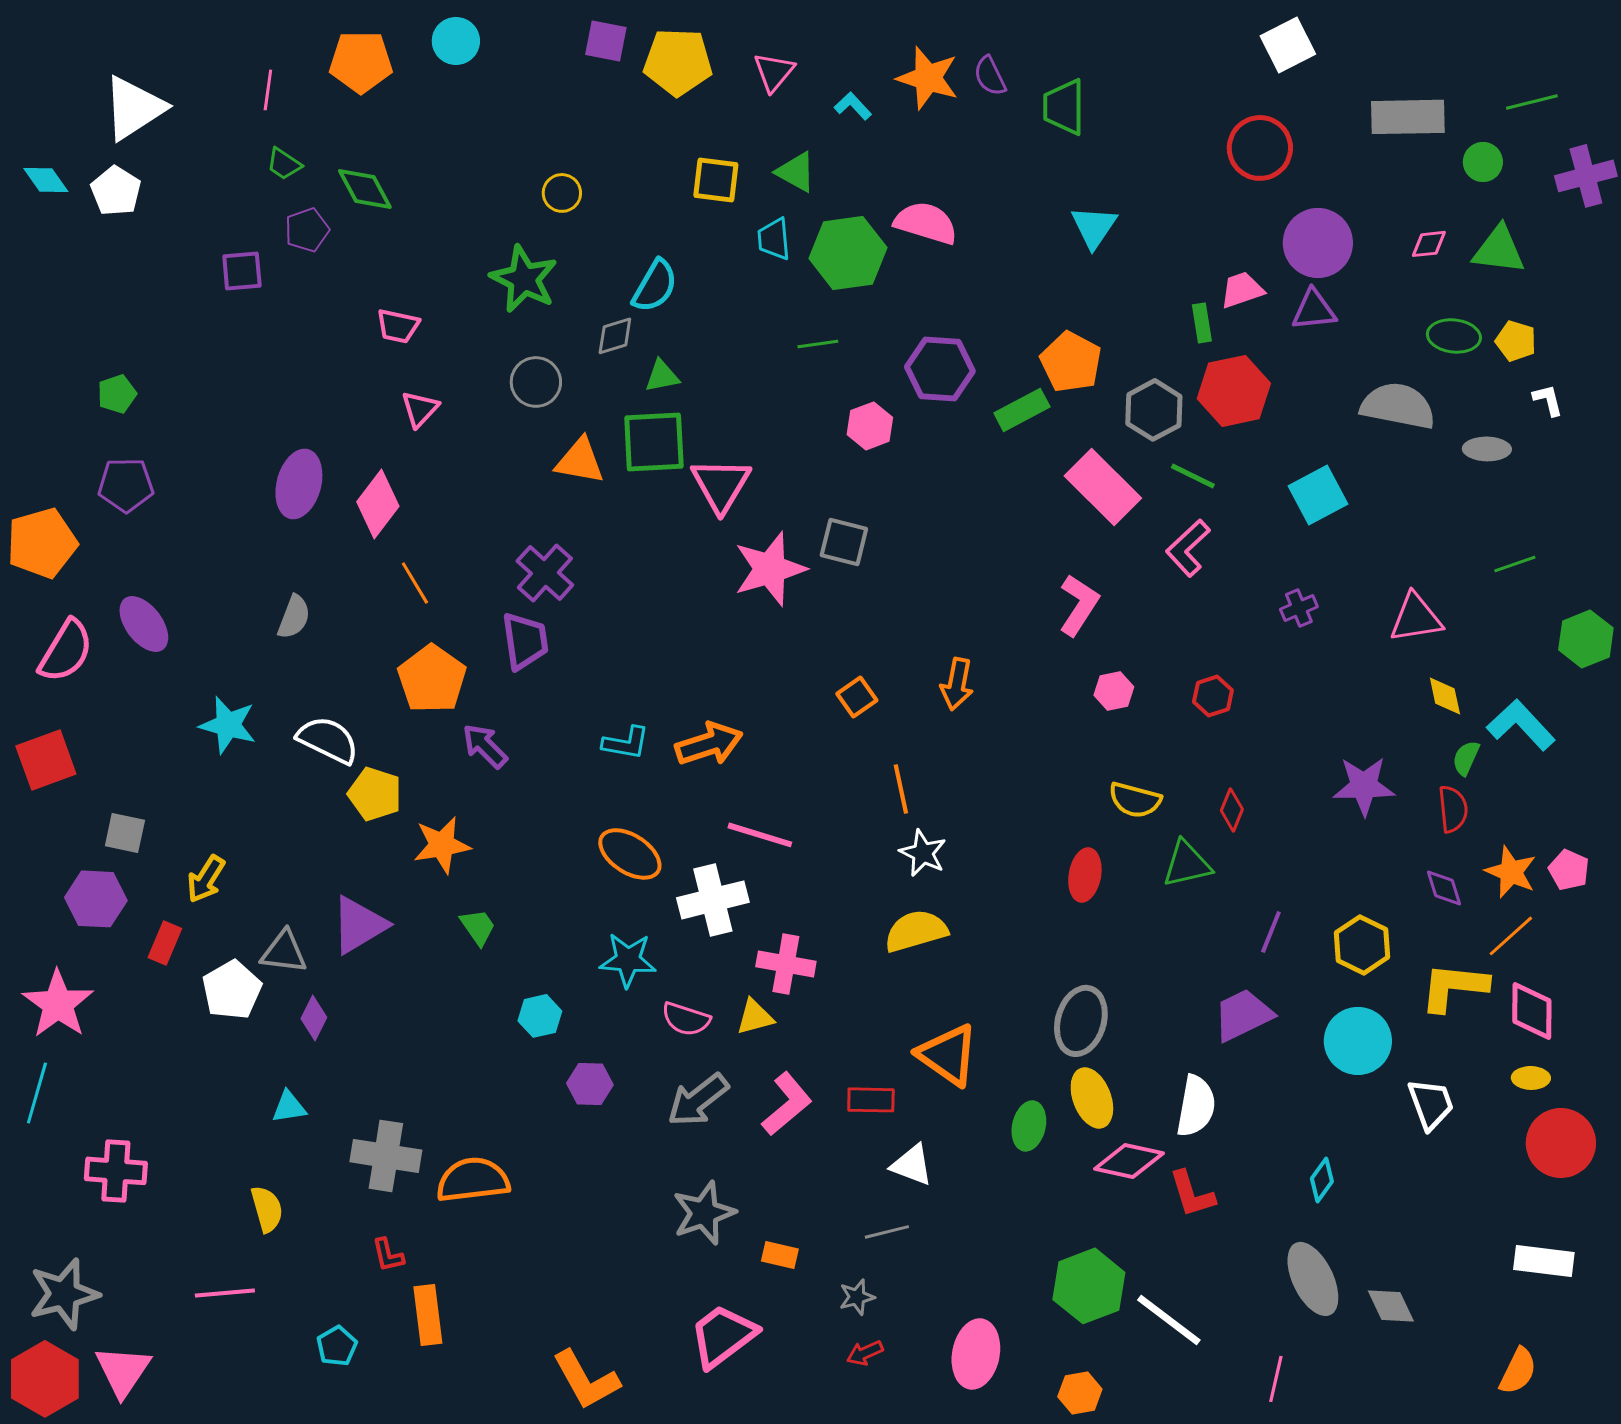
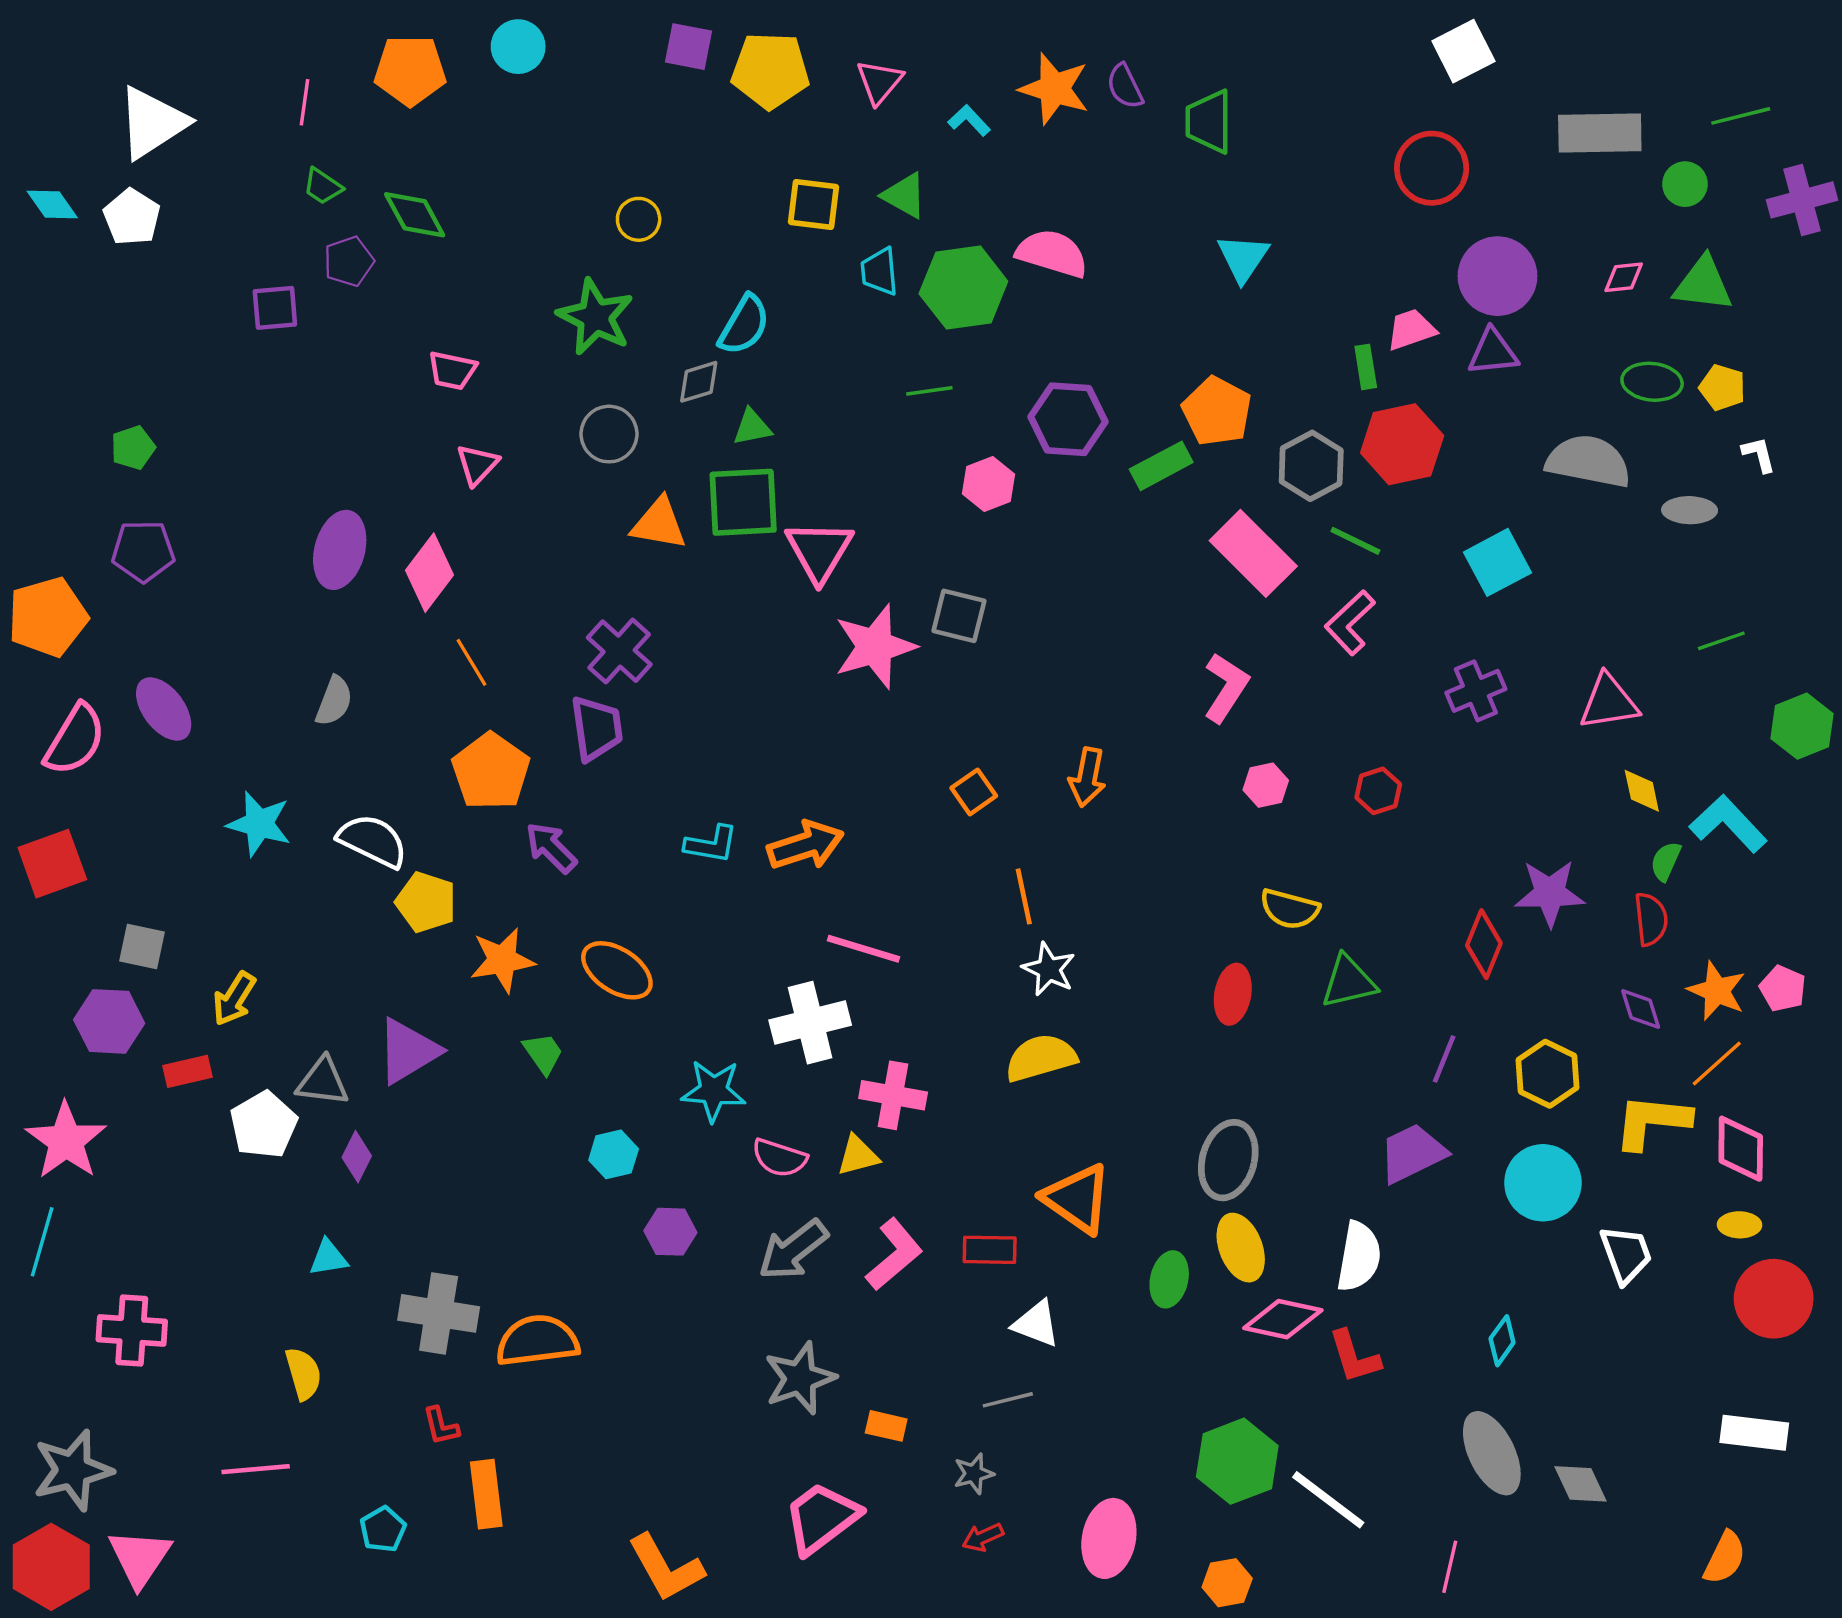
purple cross: (1299, 608) -> (1476, 691), size x1.4
red diamond: (1232, 810) -> (1484, 944), moved, size x1.4
orange ellipse: (630, 854) -> (617, 970), moved
red rectangle: (165, 943) -> (187, 1071), turned 54

